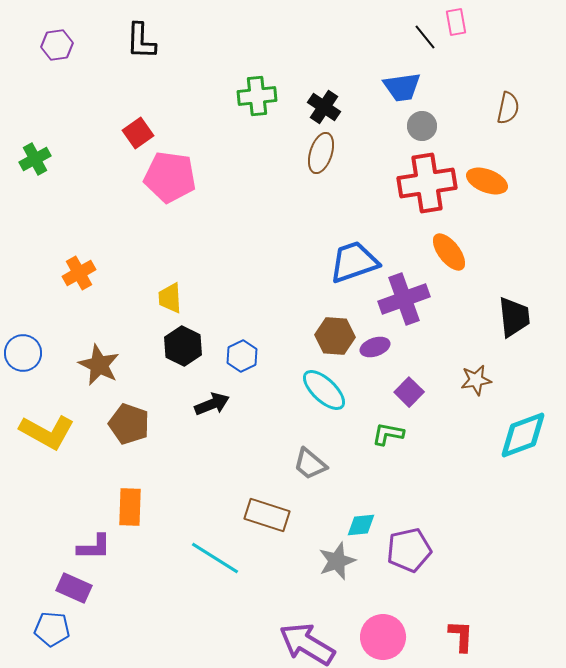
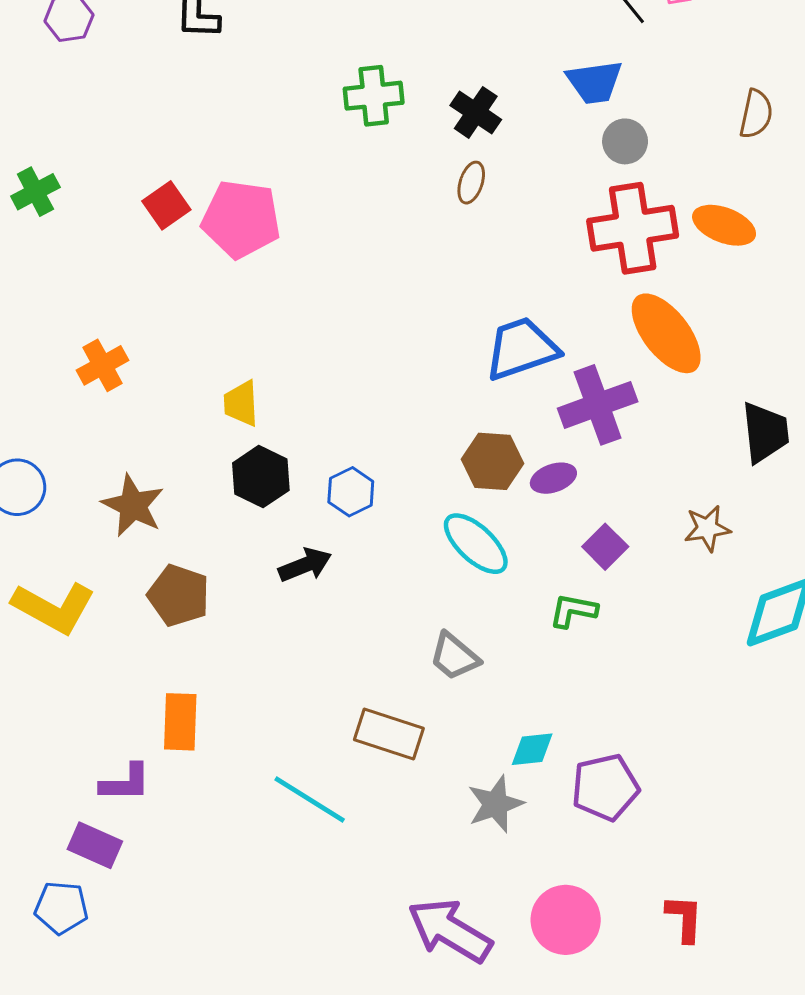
red square: (138, 133) -> (166, 205), moved
brown ellipse: (321, 153) -> (471, 183), size x0.7
orange ellipse: (449, 252) -> (666, 333), size x1.4

